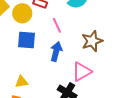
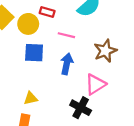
pink line: (57, 25) -> (66, 35), turned -49

